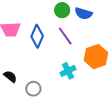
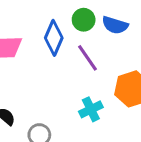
blue diamond: (37, 36) -> (54, 38), moved

